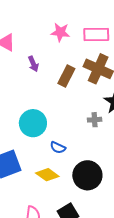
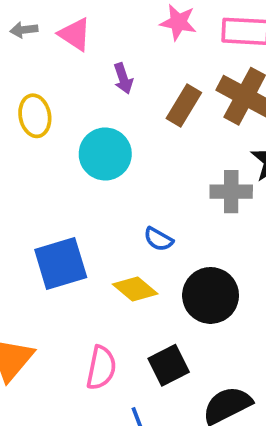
gray cross: (95, 120) -> (231, 192), size x1.5
cyan circle: (33, 123) -> (105, 154), moved

